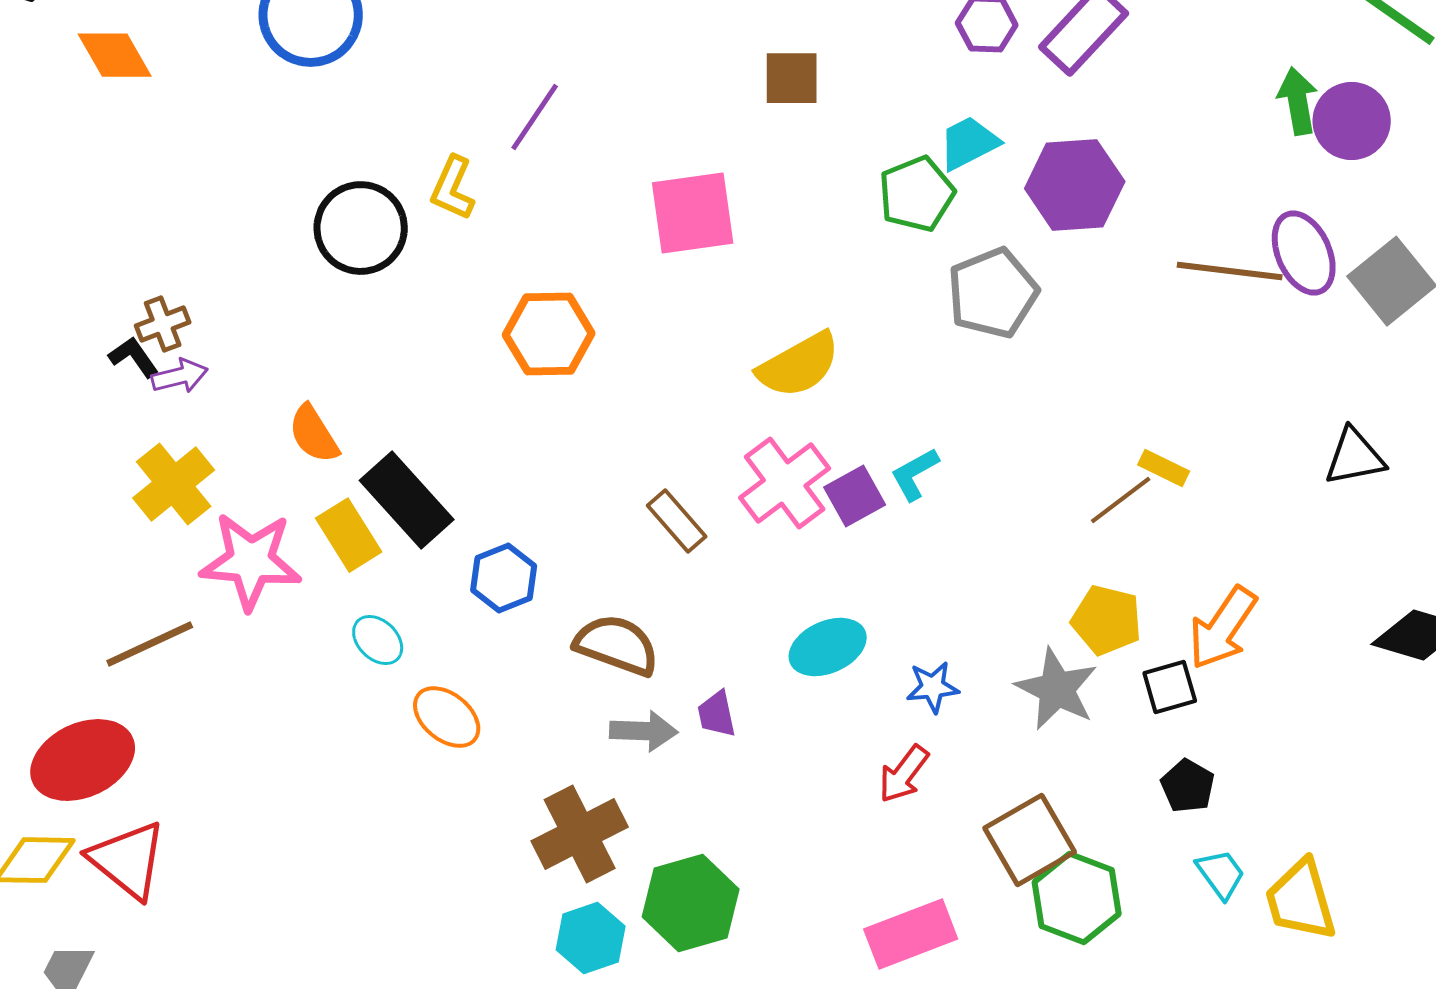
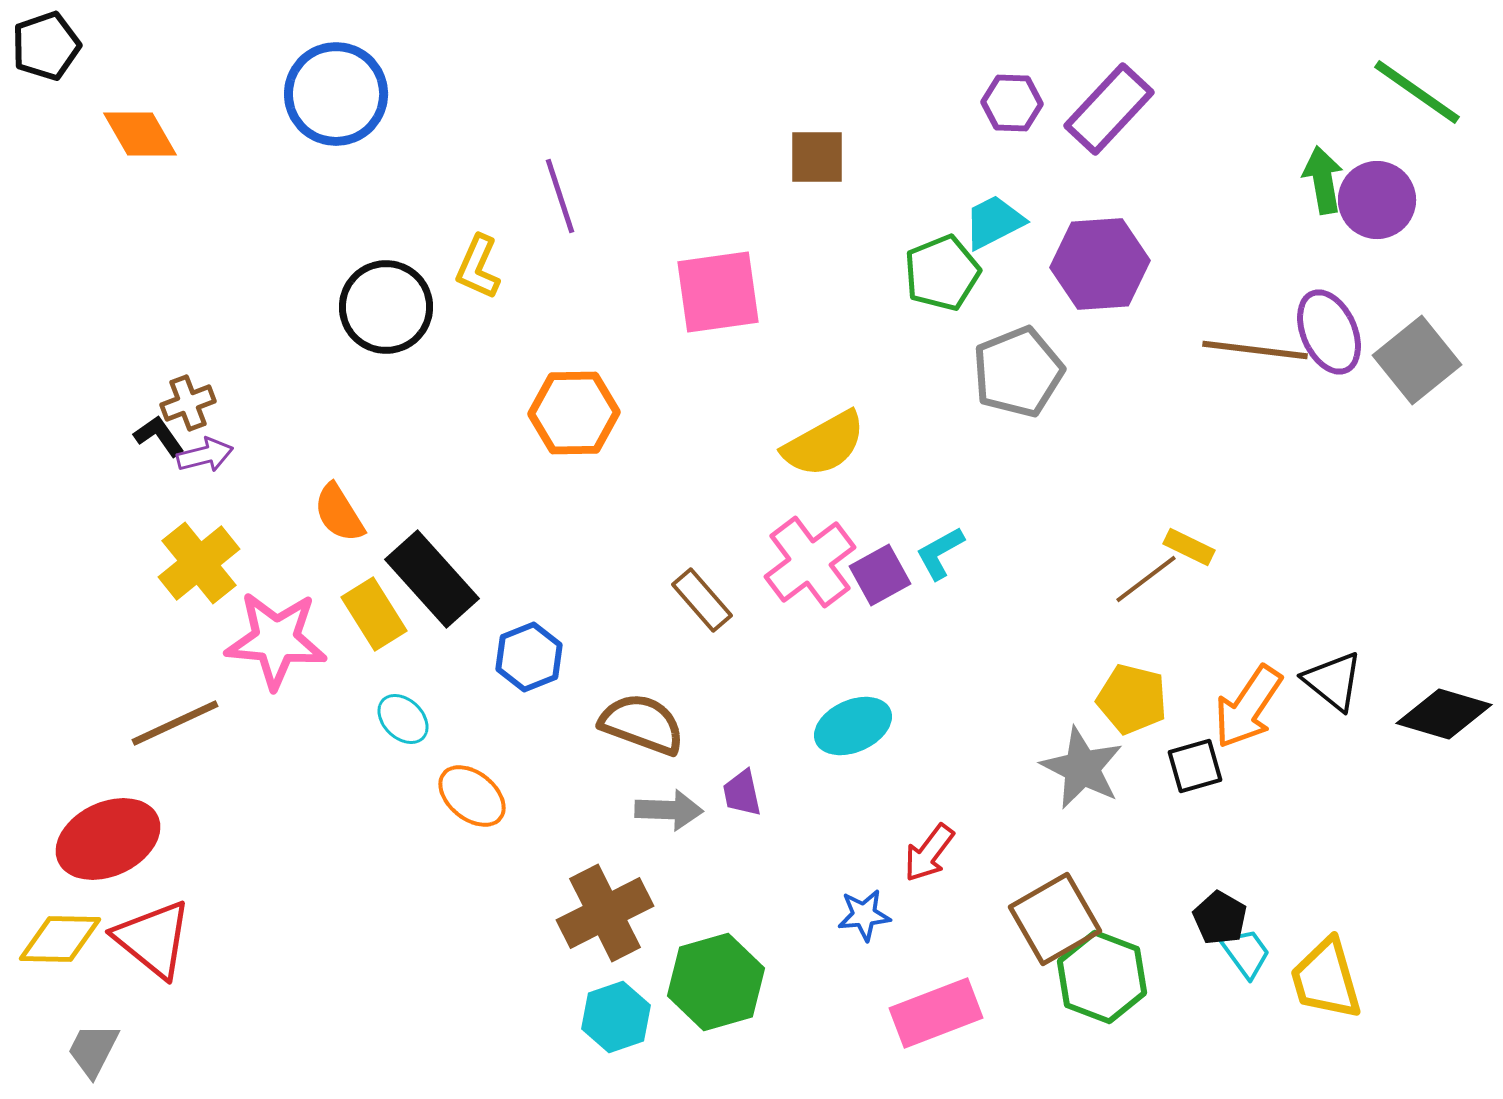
purple line: (535, 117) -> (560, 196), turned -52
black triangle: (1355, 457) -> (1333, 681), moved, turned 50
blue star: (933, 687) -> (864, 915), moved
black pentagon: (1188, 786) -> (1220, 918), moved

